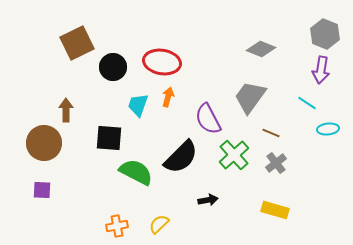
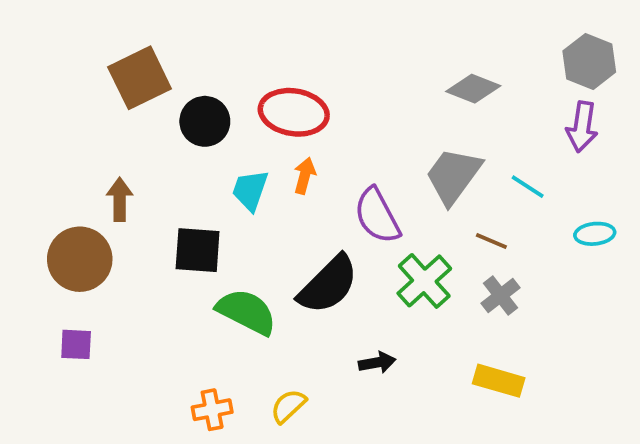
cyan line: (307, 103) -> (528, 187), moved

